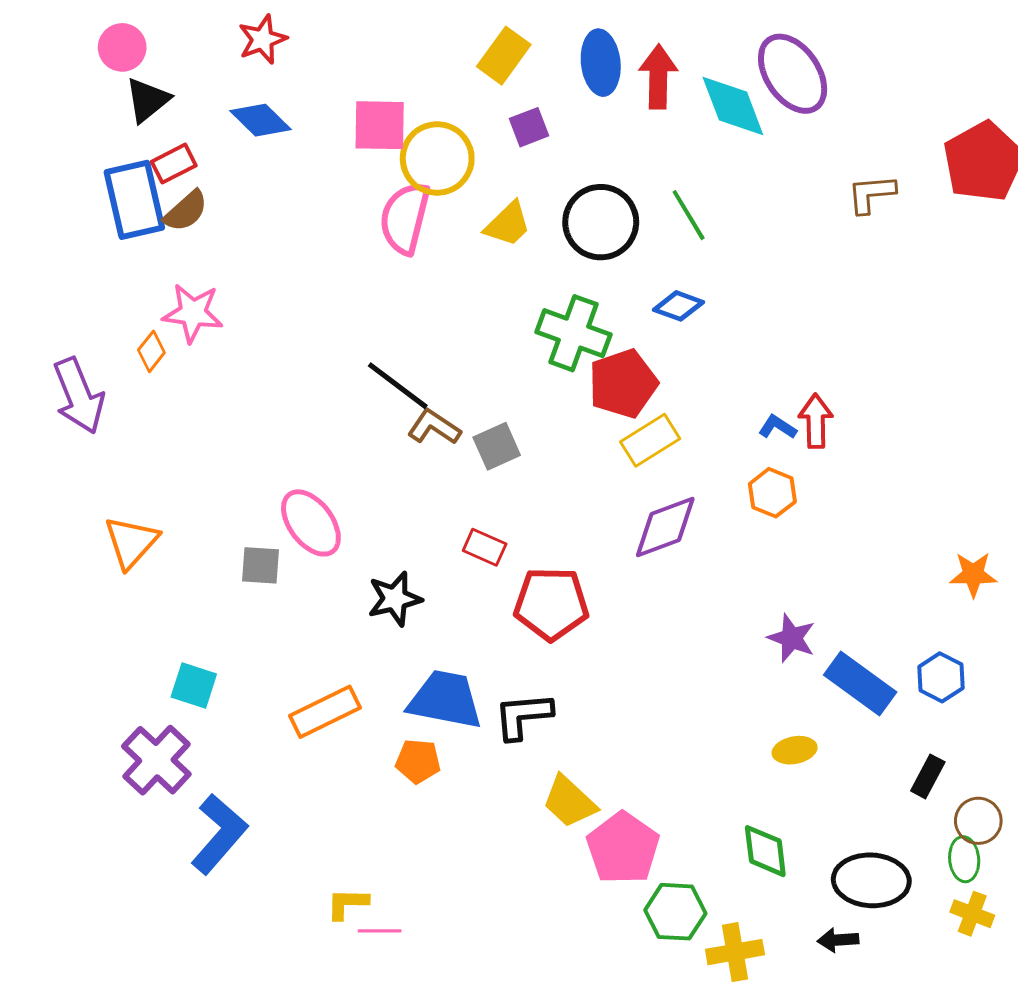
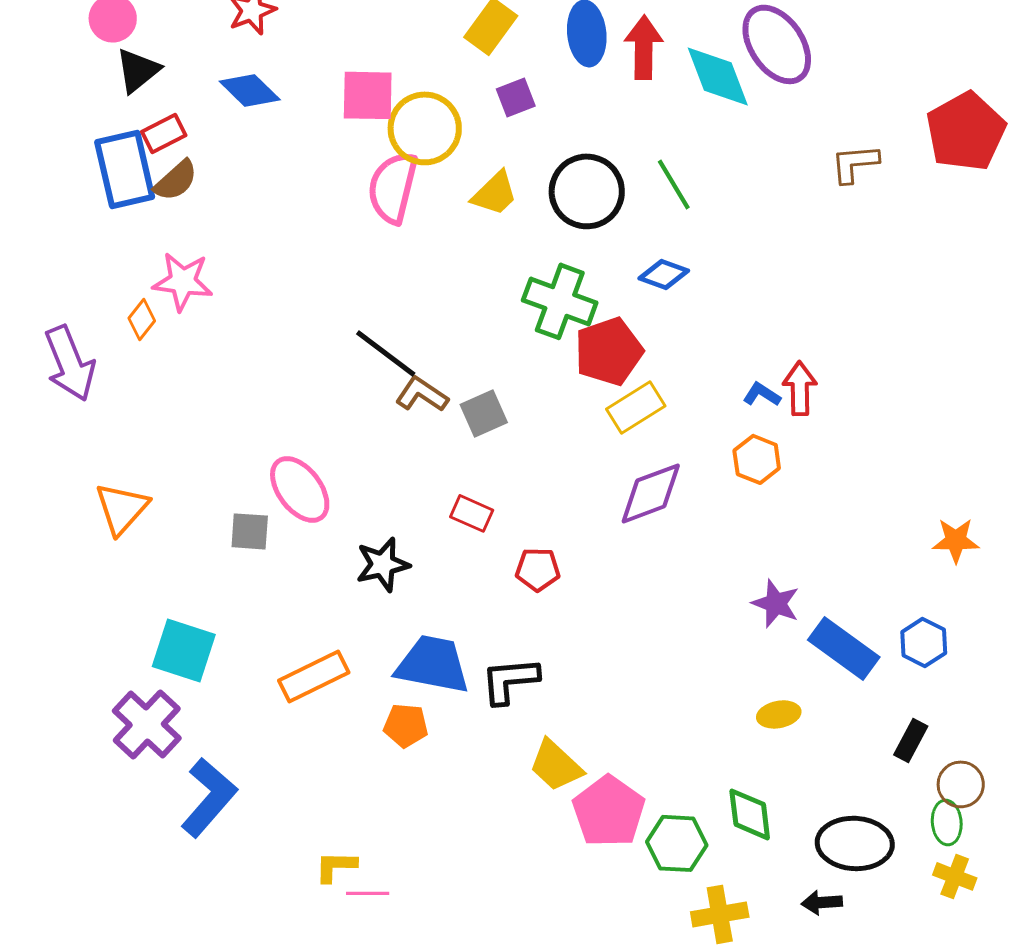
red pentagon: (551, 604) -> (538, 569), size x0.6
cyan square: (194, 686) -> (184, 650), size x1.4
green hexagon: (675, 912) -> (677, 843), moved

